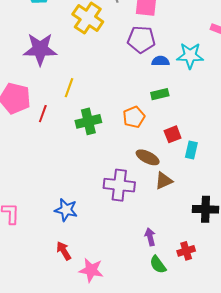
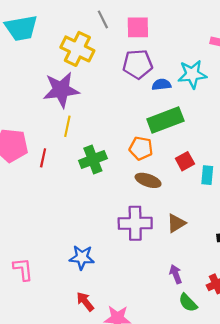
purple star: (40, 49) -> (61, 90), moved
green rectangle: (160, 94) -> (165, 120), size x1.8
orange pentagon: (134, 117) -> (141, 148), turned -30
brown ellipse: (148, 157) -> (148, 180), moved
brown triangle: (164, 181) -> (176, 223), moved

